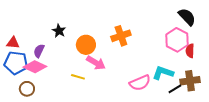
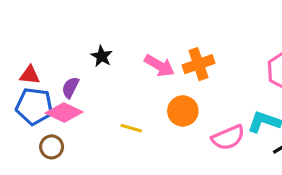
orange circle: (86, 45) -> (183, 111), moved
pink arrow: (96, 63) -> (159, 66), moved

